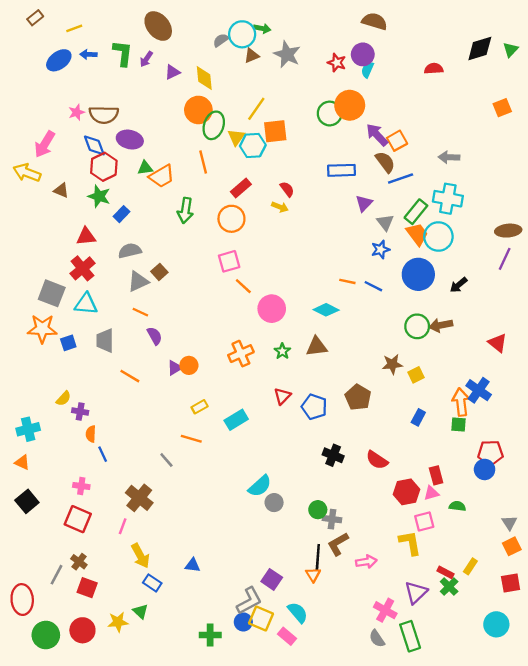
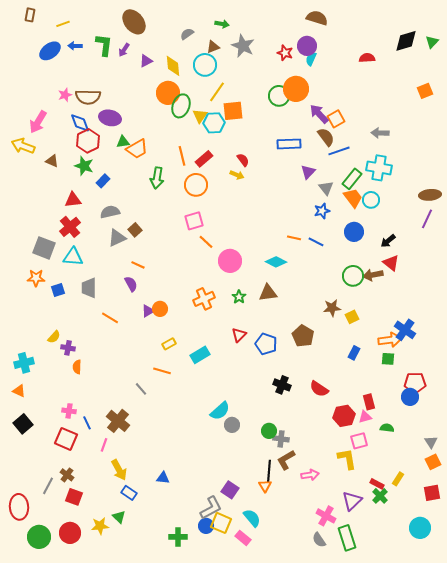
brown rectangle: (35, 18) -> (30, 15), turned -40
cyan circle: (242, 34) -> (205, 65), moved
orange line: (203, 162) -> (182, 156), moved
cyan circle: (438, 236) -> (371, 200), size x0.7
blue circle: (418, 274) -> (354, 232), size x0.7
orange line: (140, 312) -> (138, 265), moved
orange star: (42, 329) -> (36, 278), size x0.7
red triangle: (498, 343) -> (391, 263), moved
orange arrow: (461, 402) -> (390, 340), turned 90
blue line: (103, 454) -> (87, 423), moved

